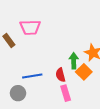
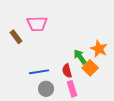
green arrow: (74, 61) -> (80, 57), turned -35
gray circle: (18, 93) -> (46, 89), moved

